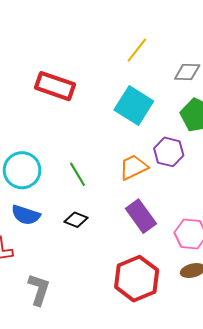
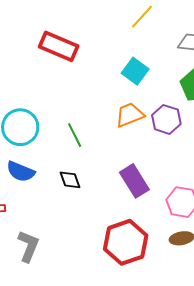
cyan square: (134, 105) -> (135, 71), size x0.7
orange trapezoid: (134, 167) -> (130, 115), moved
black diamond: (76, 220) -> (70, 180), turned 45

